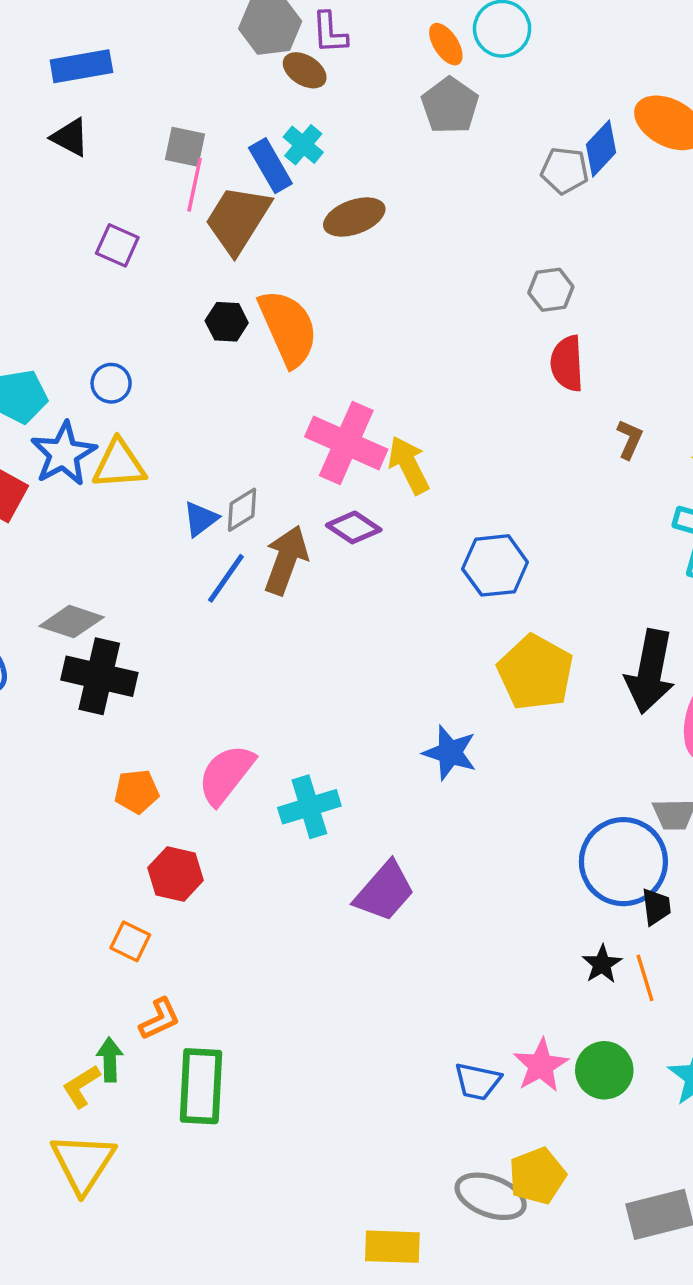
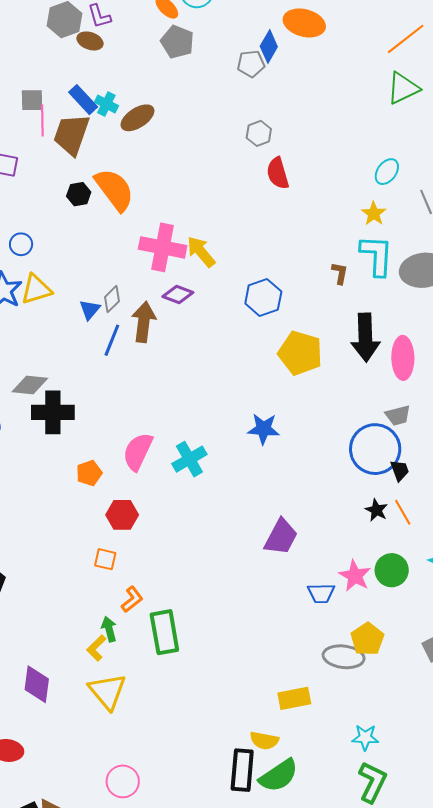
cyan cross: (303, 145) -> (106, 104), moved
brown L-shape: (630, 439) -> (340, 273), moved
blue star: (450, 753) -> (263, 429), moved
purple trapezoid: (384, 891) -> (281, 537), moved

